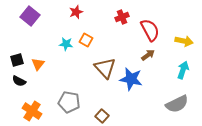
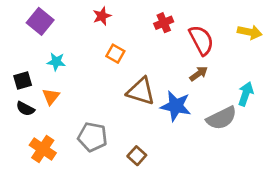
yellow arrow: (184, 41) -> (250, 32), moved
cyan star: (66, 44) -> (56, 62), moved
orange triangle: (38, 64) -> (51, 97), moved
brown triangle: (105, 68) -> (141, 91), turned -30
gray semicircle: (177, 104) -> (221, 118), moved

